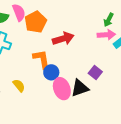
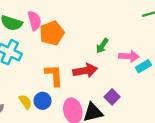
green arrow: (109, 20) -> (102, 46), moved
red arrow: (63, 39) -> (85, 71), moved
blue circle: (51, 72) -> (43, 101), moved

